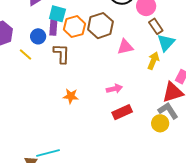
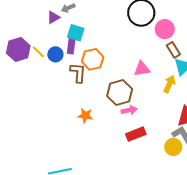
brown hexagon: (100, 26) -> (120, 92), moved
orange hexagon: (74, 27) -> (93, 59), moved
yellow line: (25, 54) -> (38, 52), moved

